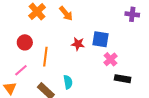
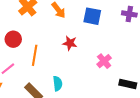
blue square: (101, 39) -> (92, 16), moved
black rectangle: (123, 79) -> (128, 84), moved

